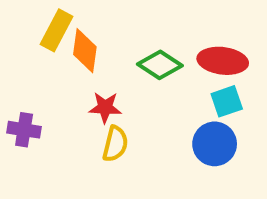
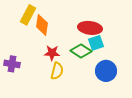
red ellipse: (223, 61) -> (90, 28), moved
green diamond: (160, 65) -> (81, 51), moved
cyan square: (227, 101) -> (96, 43), moved

